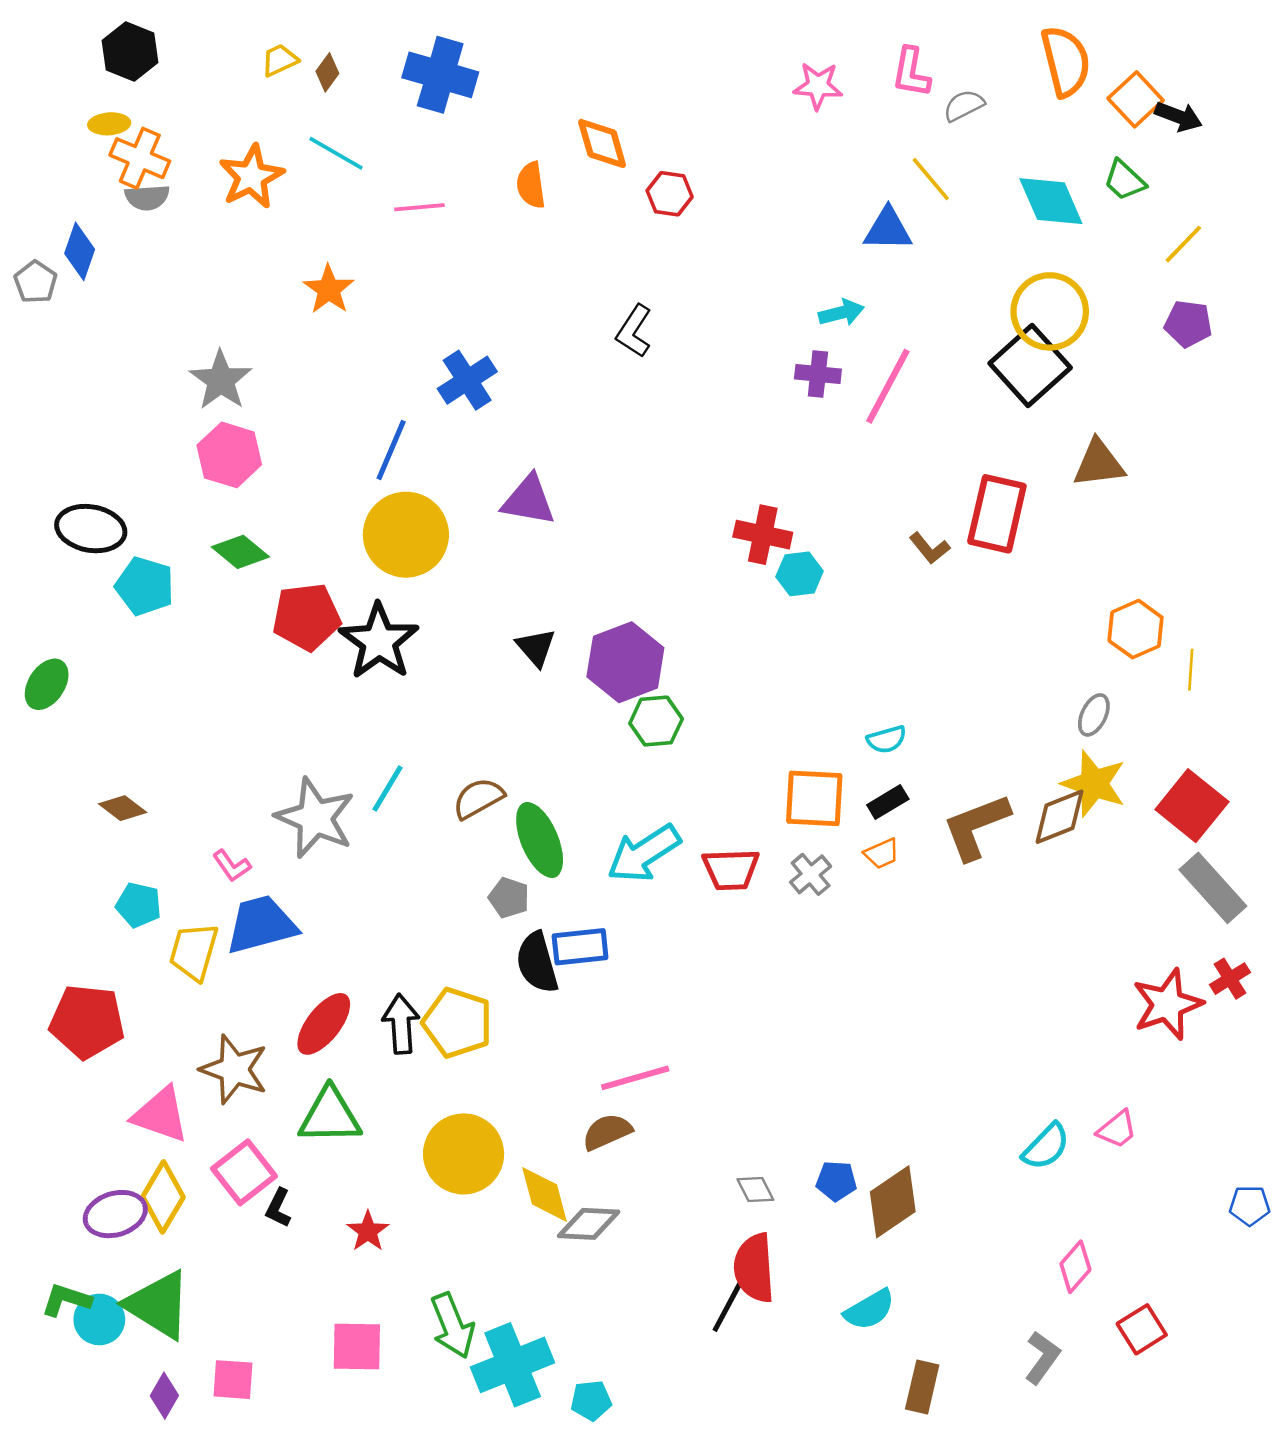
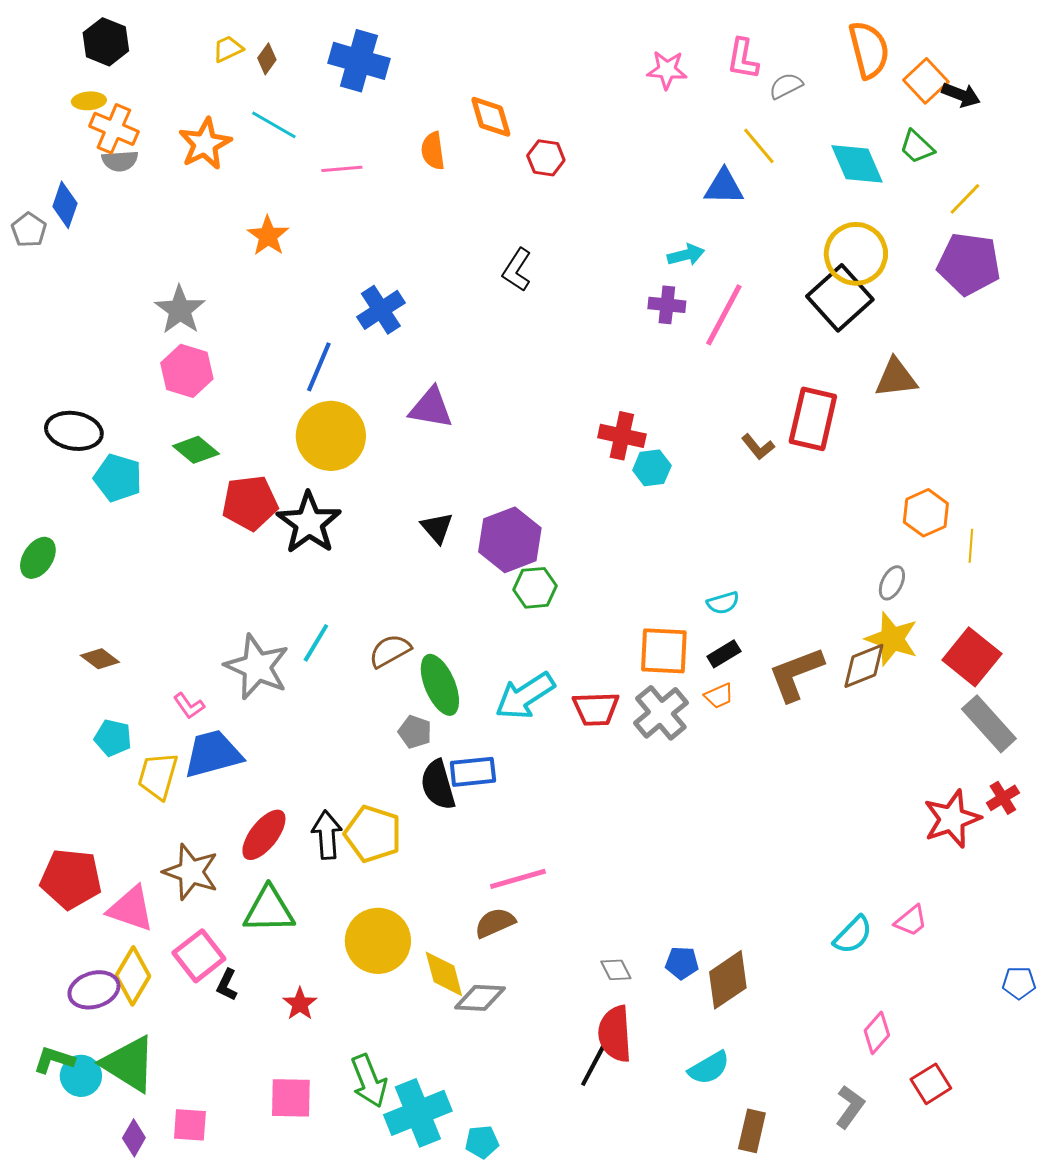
purple pentagon: (1188, 324) -> (969, 264), size x1.6
gray cross: (811, 874) -> (661, 713), size x1.6
red pentagon: (87, 1022) -> (71, 879), moved

